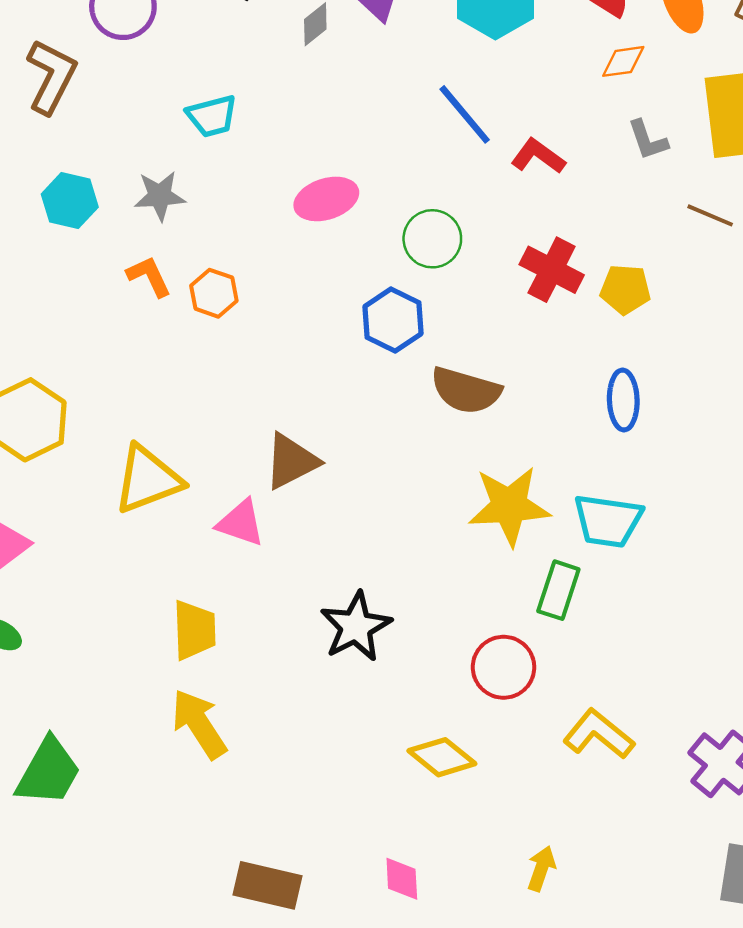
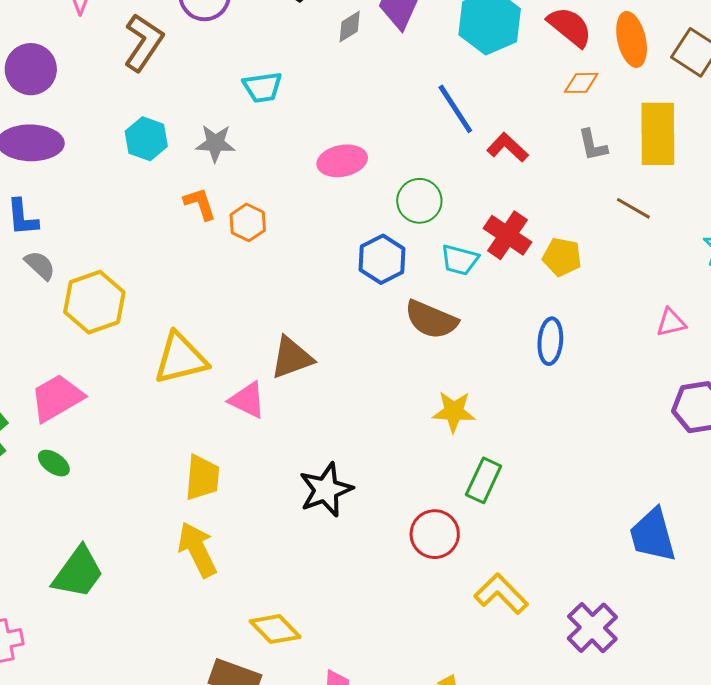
yellow star: (509, 506) -> (454, 412), size x0.7
cyan trapezoid: (608, 521) -> (460, 260), moved, size x0.7
yellow diamond: (442, 757) -> (275, 629), moved

